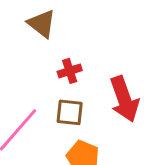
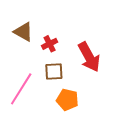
brown triangle: (42, 24) -> (23, 32), moved

